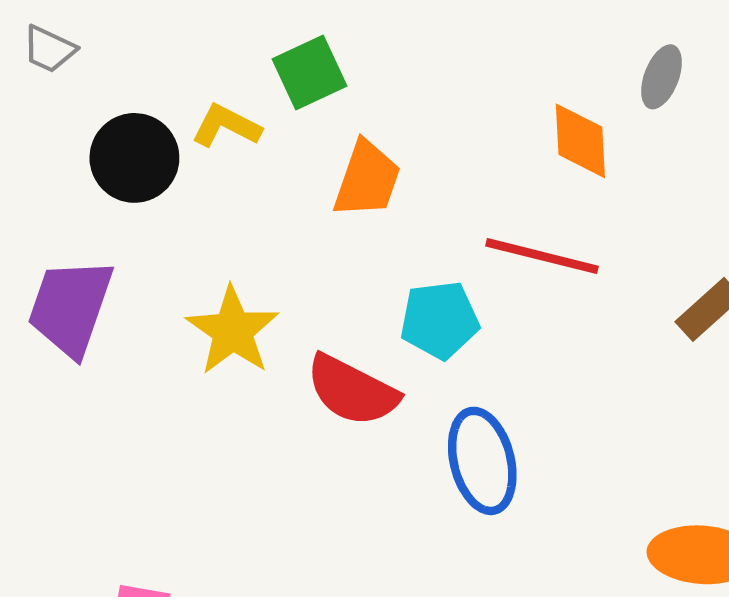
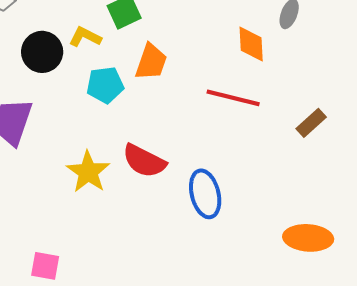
cyan pentagon: (440, 320) -> (105, 85), moved
yellow star: (233, 331) -> (88, 172), moved

